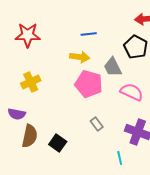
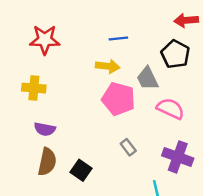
yellow cross: (31, 82) -> (34, 88), moved, turned 30
purple semicircle: (17, 114) -> (45, 129), moved

